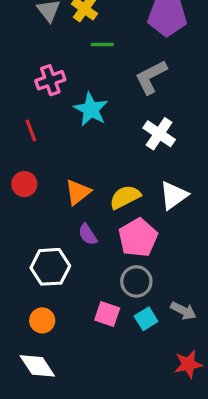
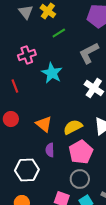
green line: (102, 44) -> (59, 33), turned -32
orange triangle: (78, 192) -> (44, 124), turned -42
purple semicircle: (88, 234) -> (50, 150), turned 32

